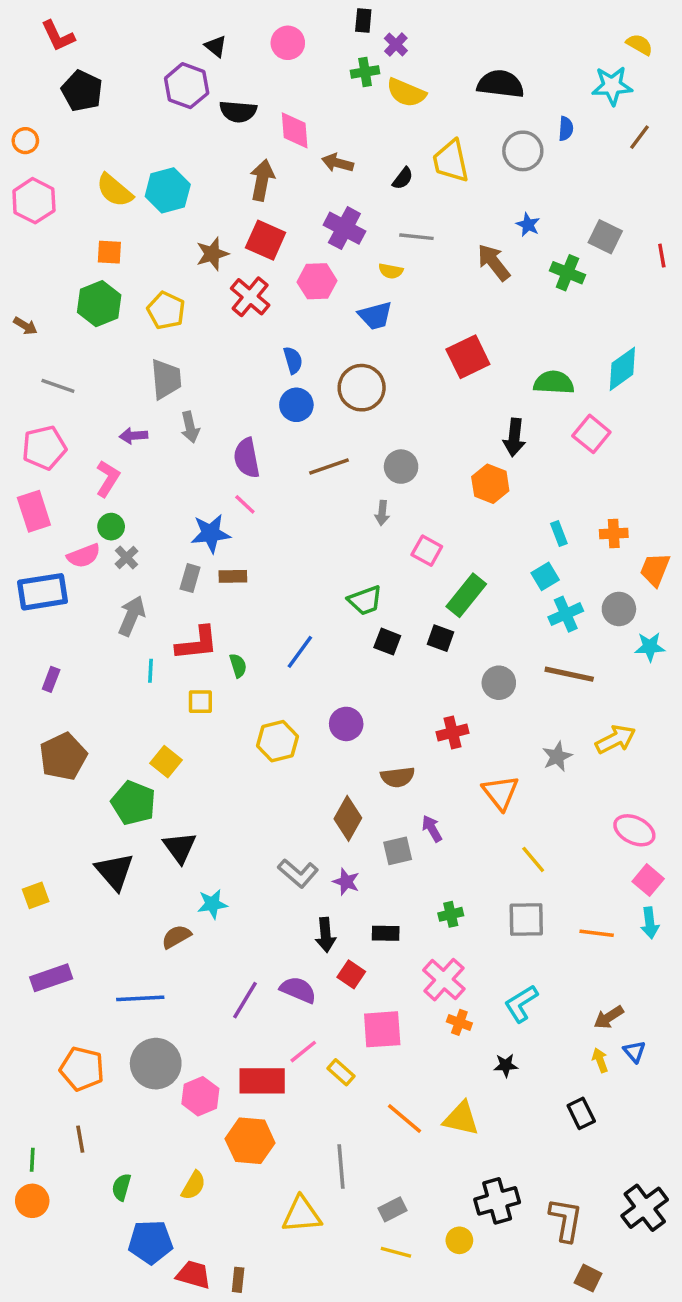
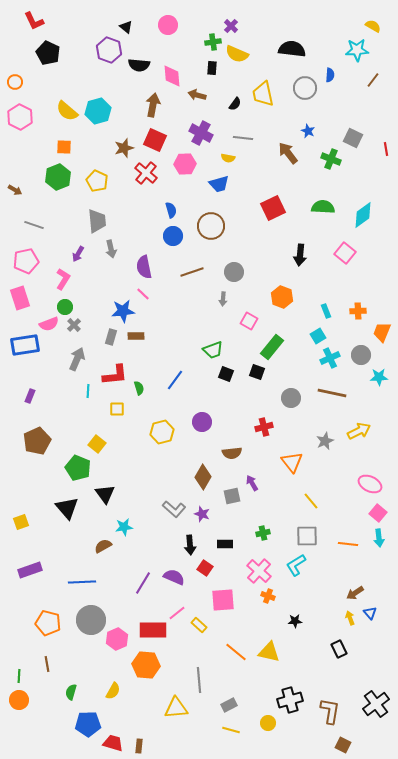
black rectangle: (363, 21) -> (212, 68), moved
green semicircle: (554, 383) -> (323, 207), moved
purple arrow: (133, 436) -> (78, 254), turned -56
orange hexagon: (490, 484) -> (282, 297), moved
cyan L-shape: (521, 1004) -> (296, 565), moved

